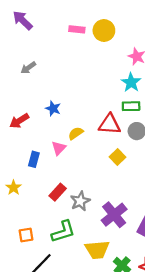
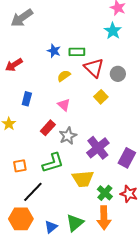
gray arrow: (28, 68) -> (22, 18), size x1.6
green rectangle: (131, 106) -> (77, 52), moved
blue star: (53, 108) -> (54, 51), moved
red triangle: (110, 124) -> (94, 68), turned 40
pink triangle: (59, 148) -> (64, 105), moved, turned -32

